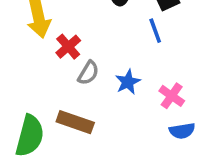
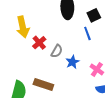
gray semicircle: (88, 73) -> (57, 51), moved

